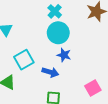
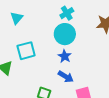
blue arrow: (50, 72) -> (66, 77), moved

